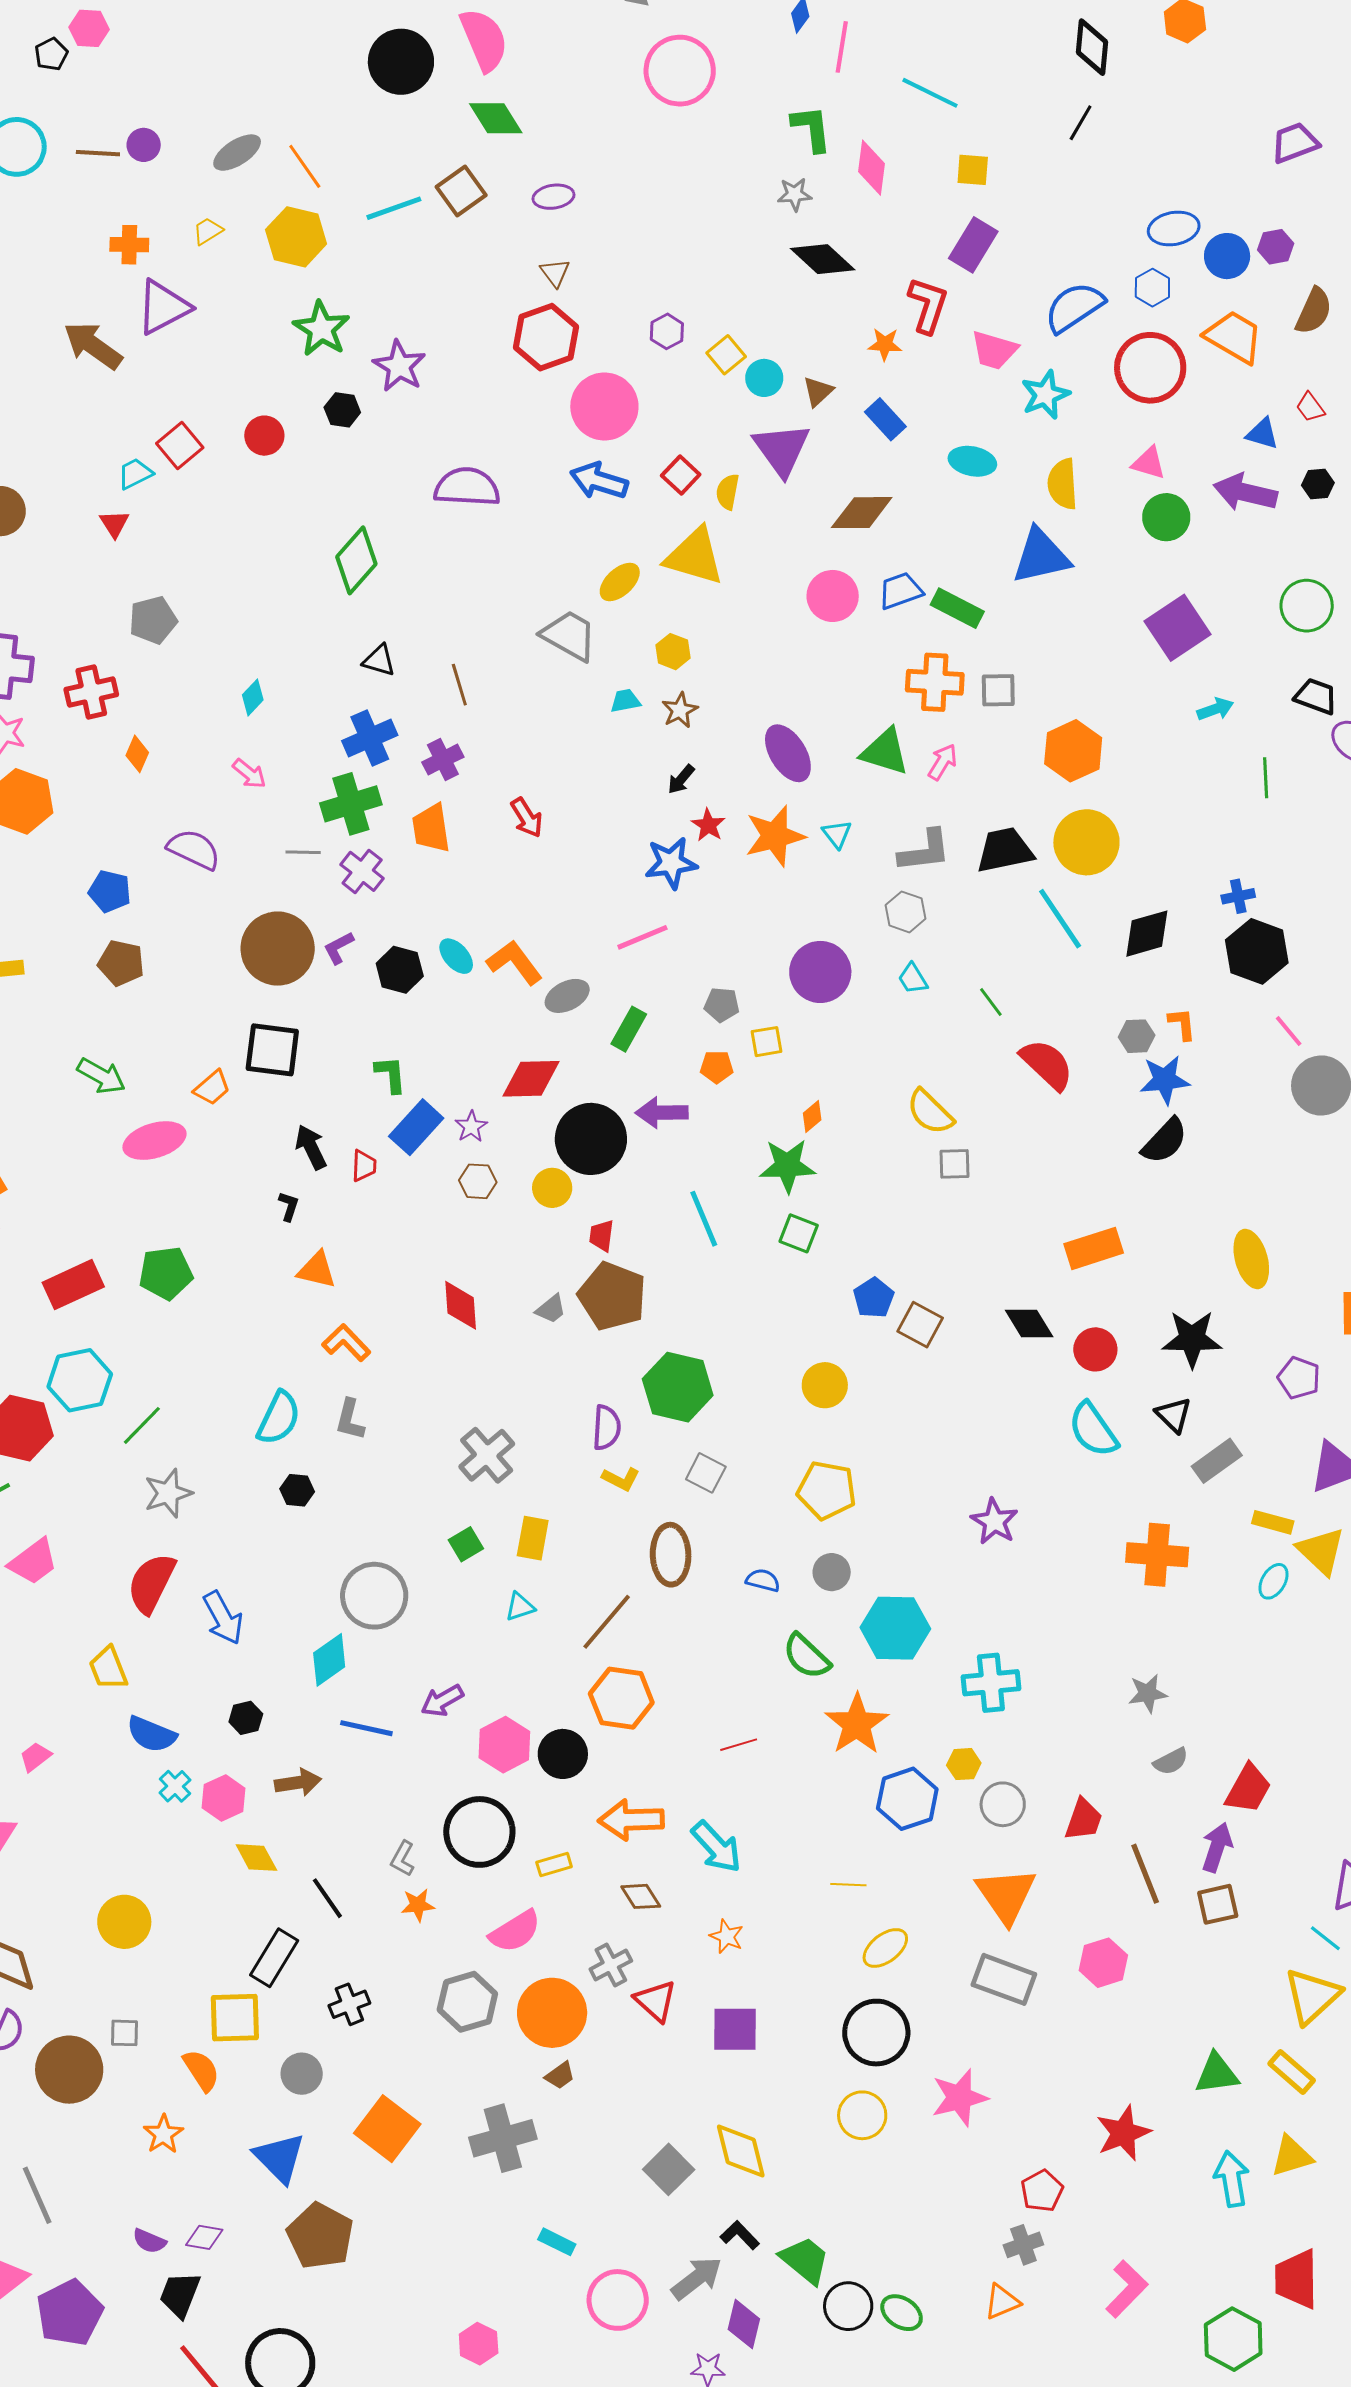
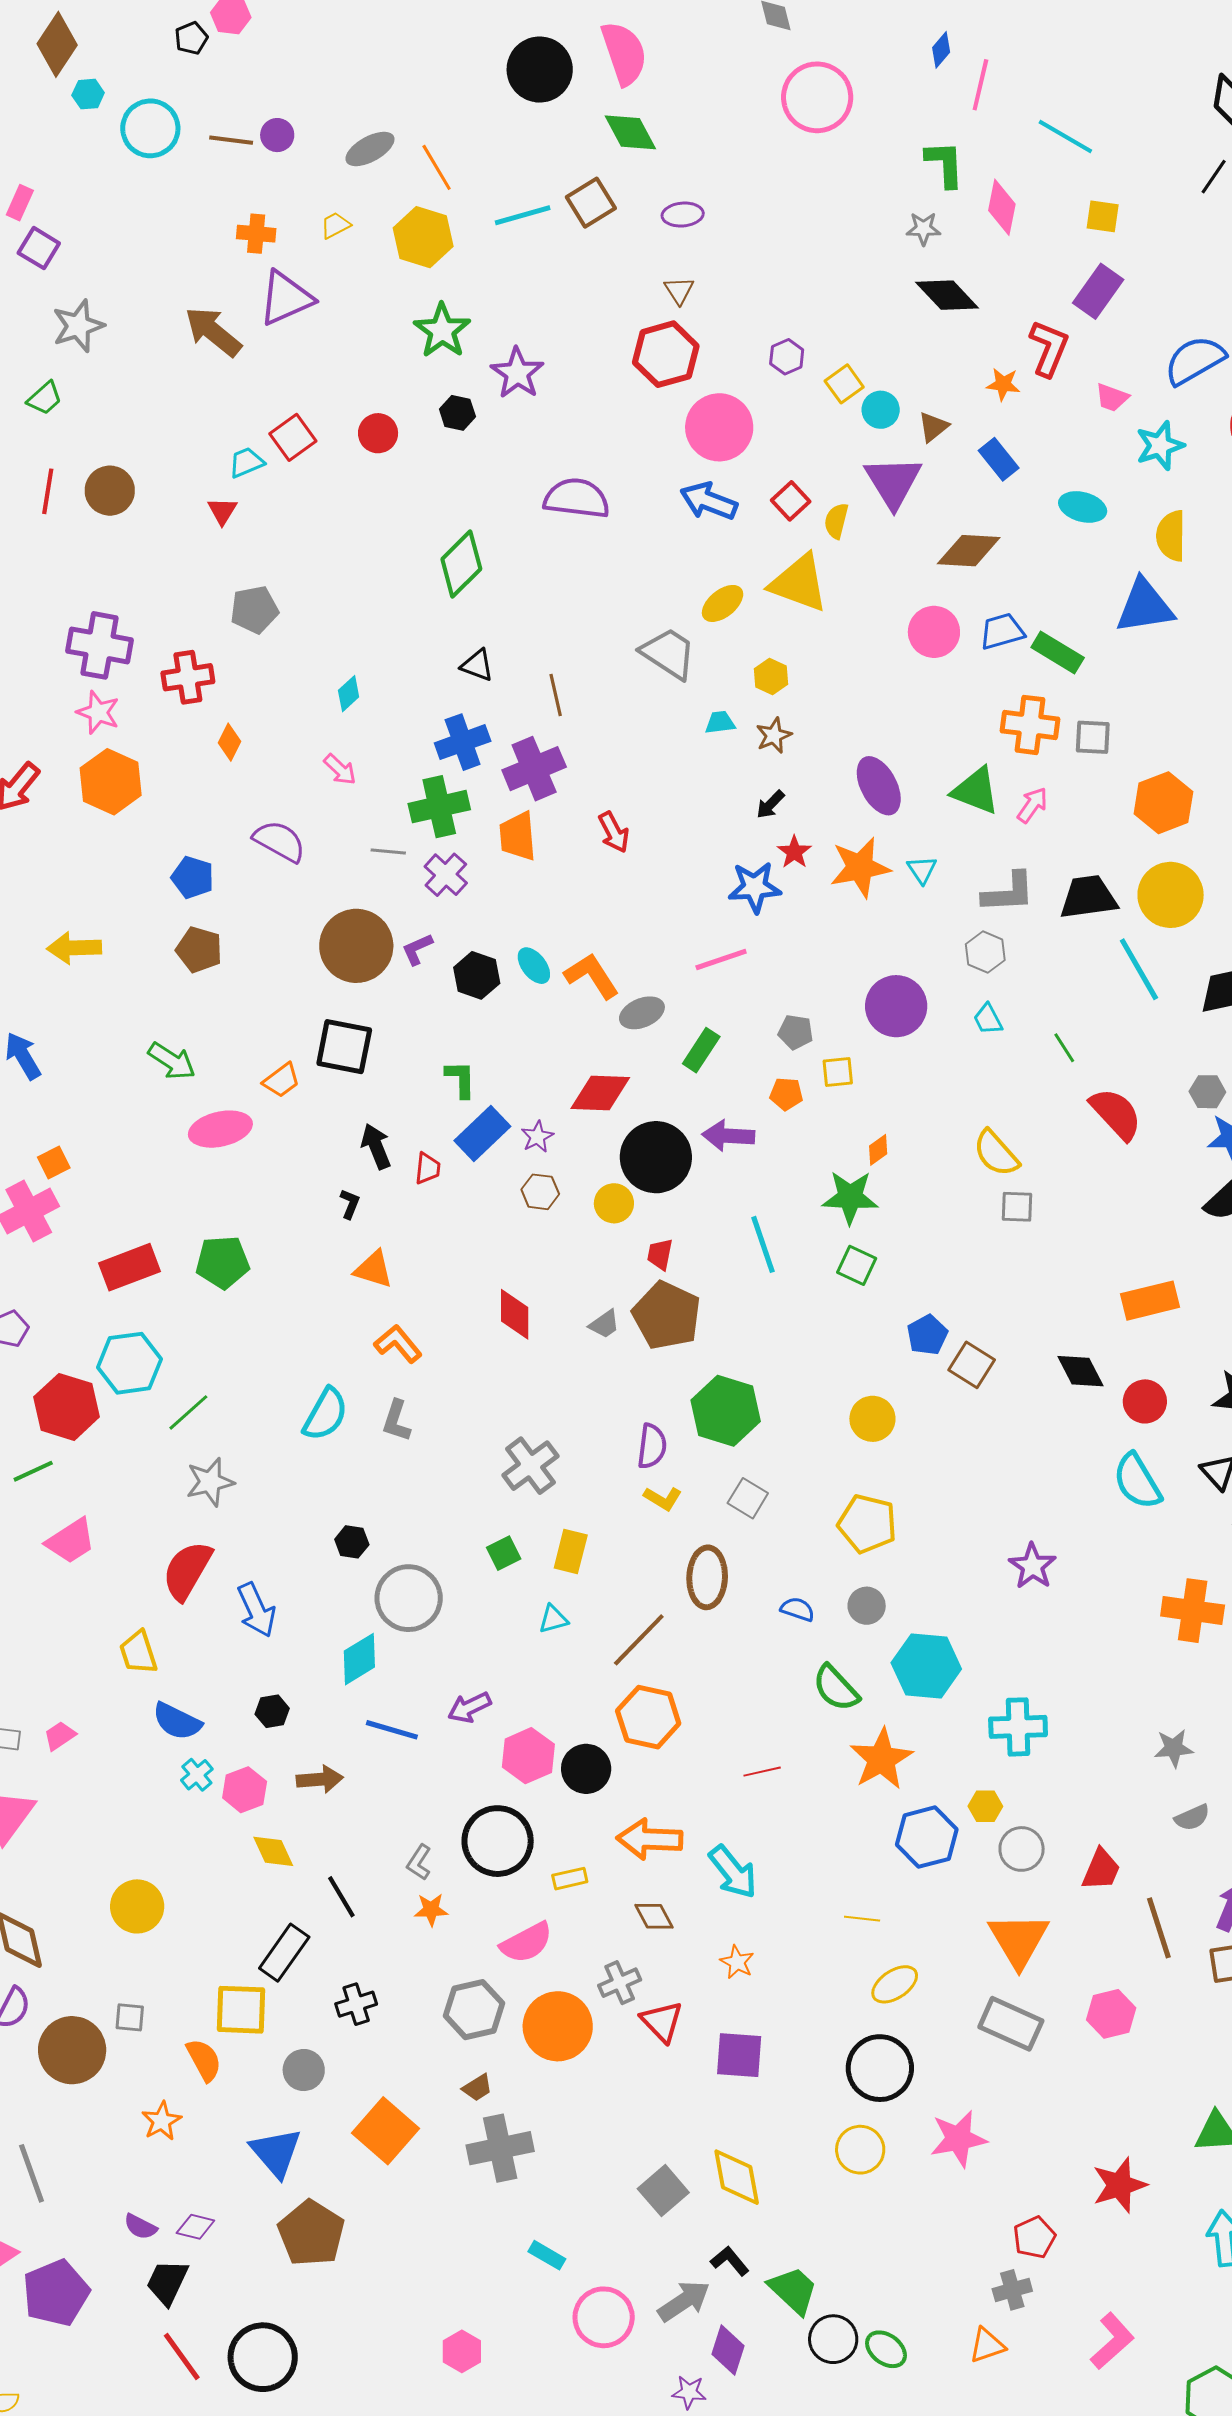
pink trapezoid: (994, 350) -> (1112, 398), size x0.7
purple cross: (443, 760) -> (534, 769), size x1.5
black hexagon: (297, 1490) -> (352, 1542), moved
brown trapezoid: (560, 2075) -> (477, 2088), moved

